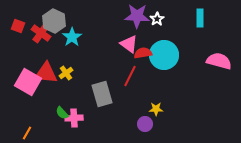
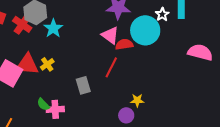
white star: (157, 19) -> (162, 14), moved
cyan circle: (164, 55) -> (145, 30), moved
gray rectangle: (102, 94) -> (83, 85), size x0.7

